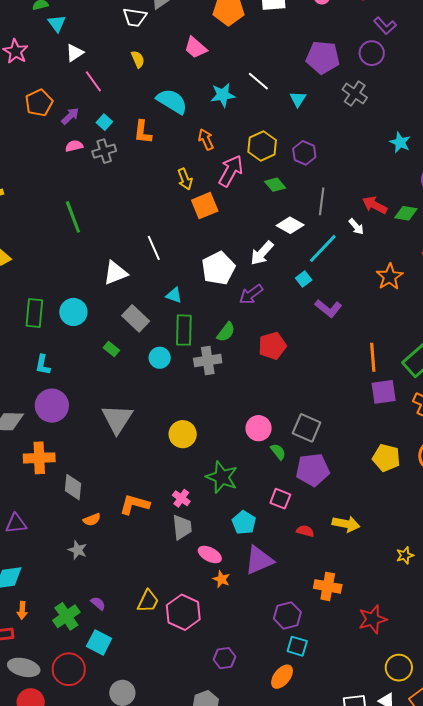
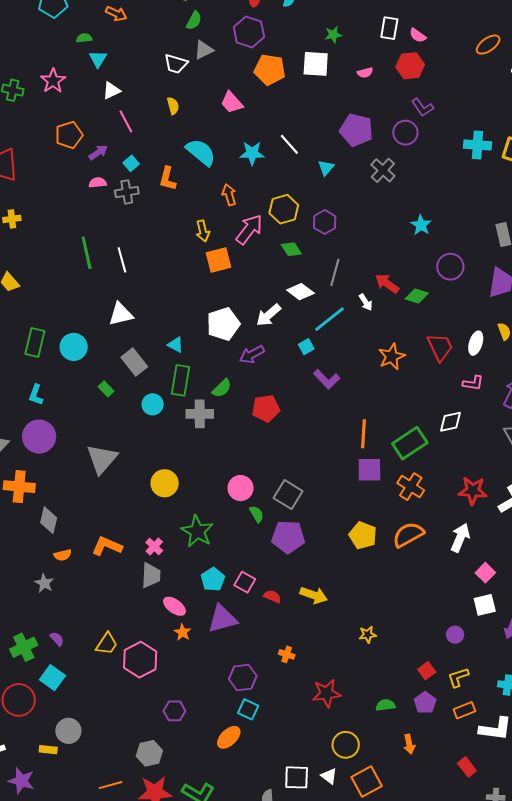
white line: (154, 248) -> (122, 260), moved
pink square: (280, 499) -> (245, 582), moved
orange cross: (328, 586) -> (287, 654), size x0.6

